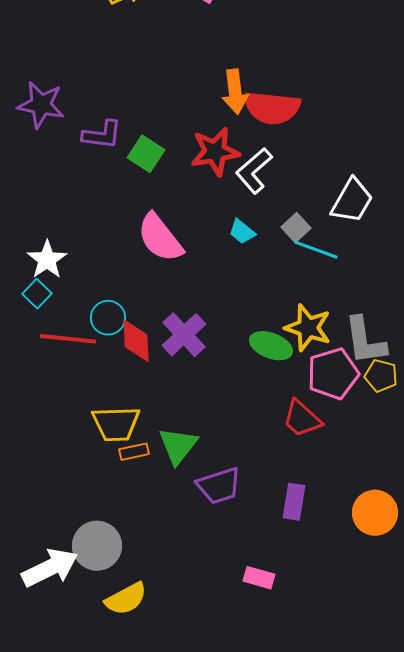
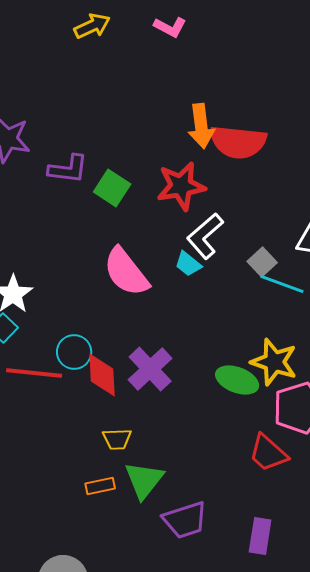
white L-shape: (254, 171) -> (205, 236), moved
cyan trapezoid: (242, 232) -> (188, 264), moved
yellow trapezoid: (116, 424) -> (117, 439), moved, size x0.6

